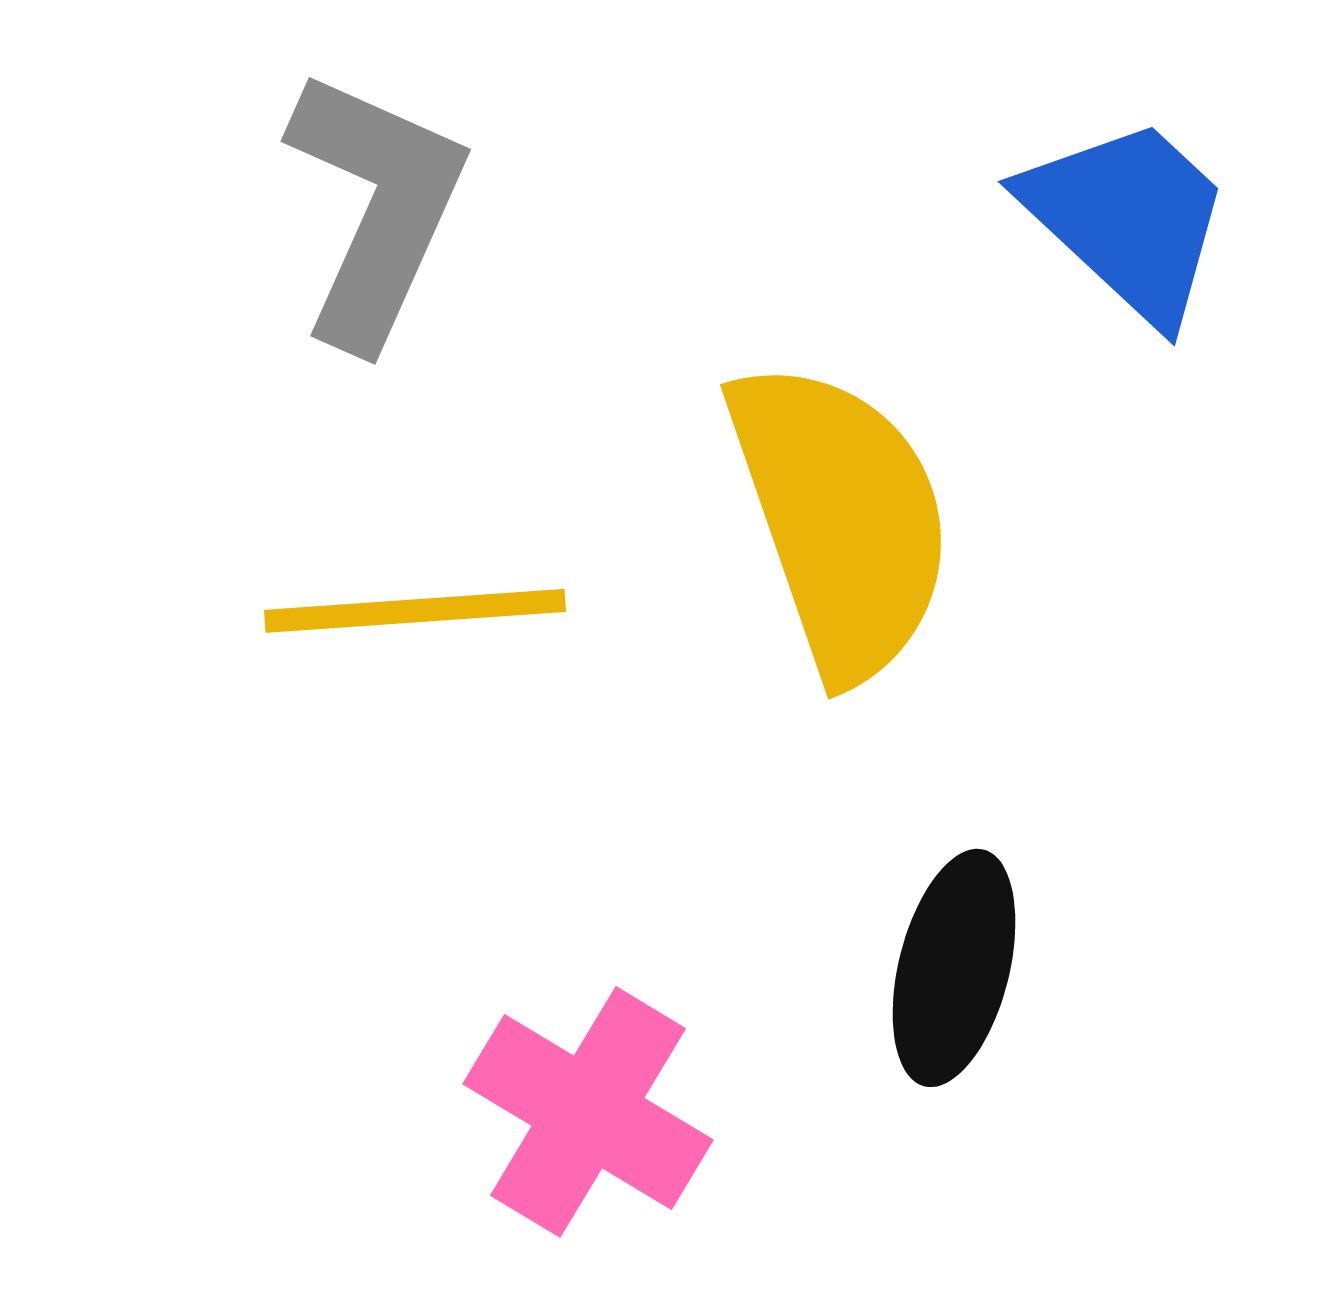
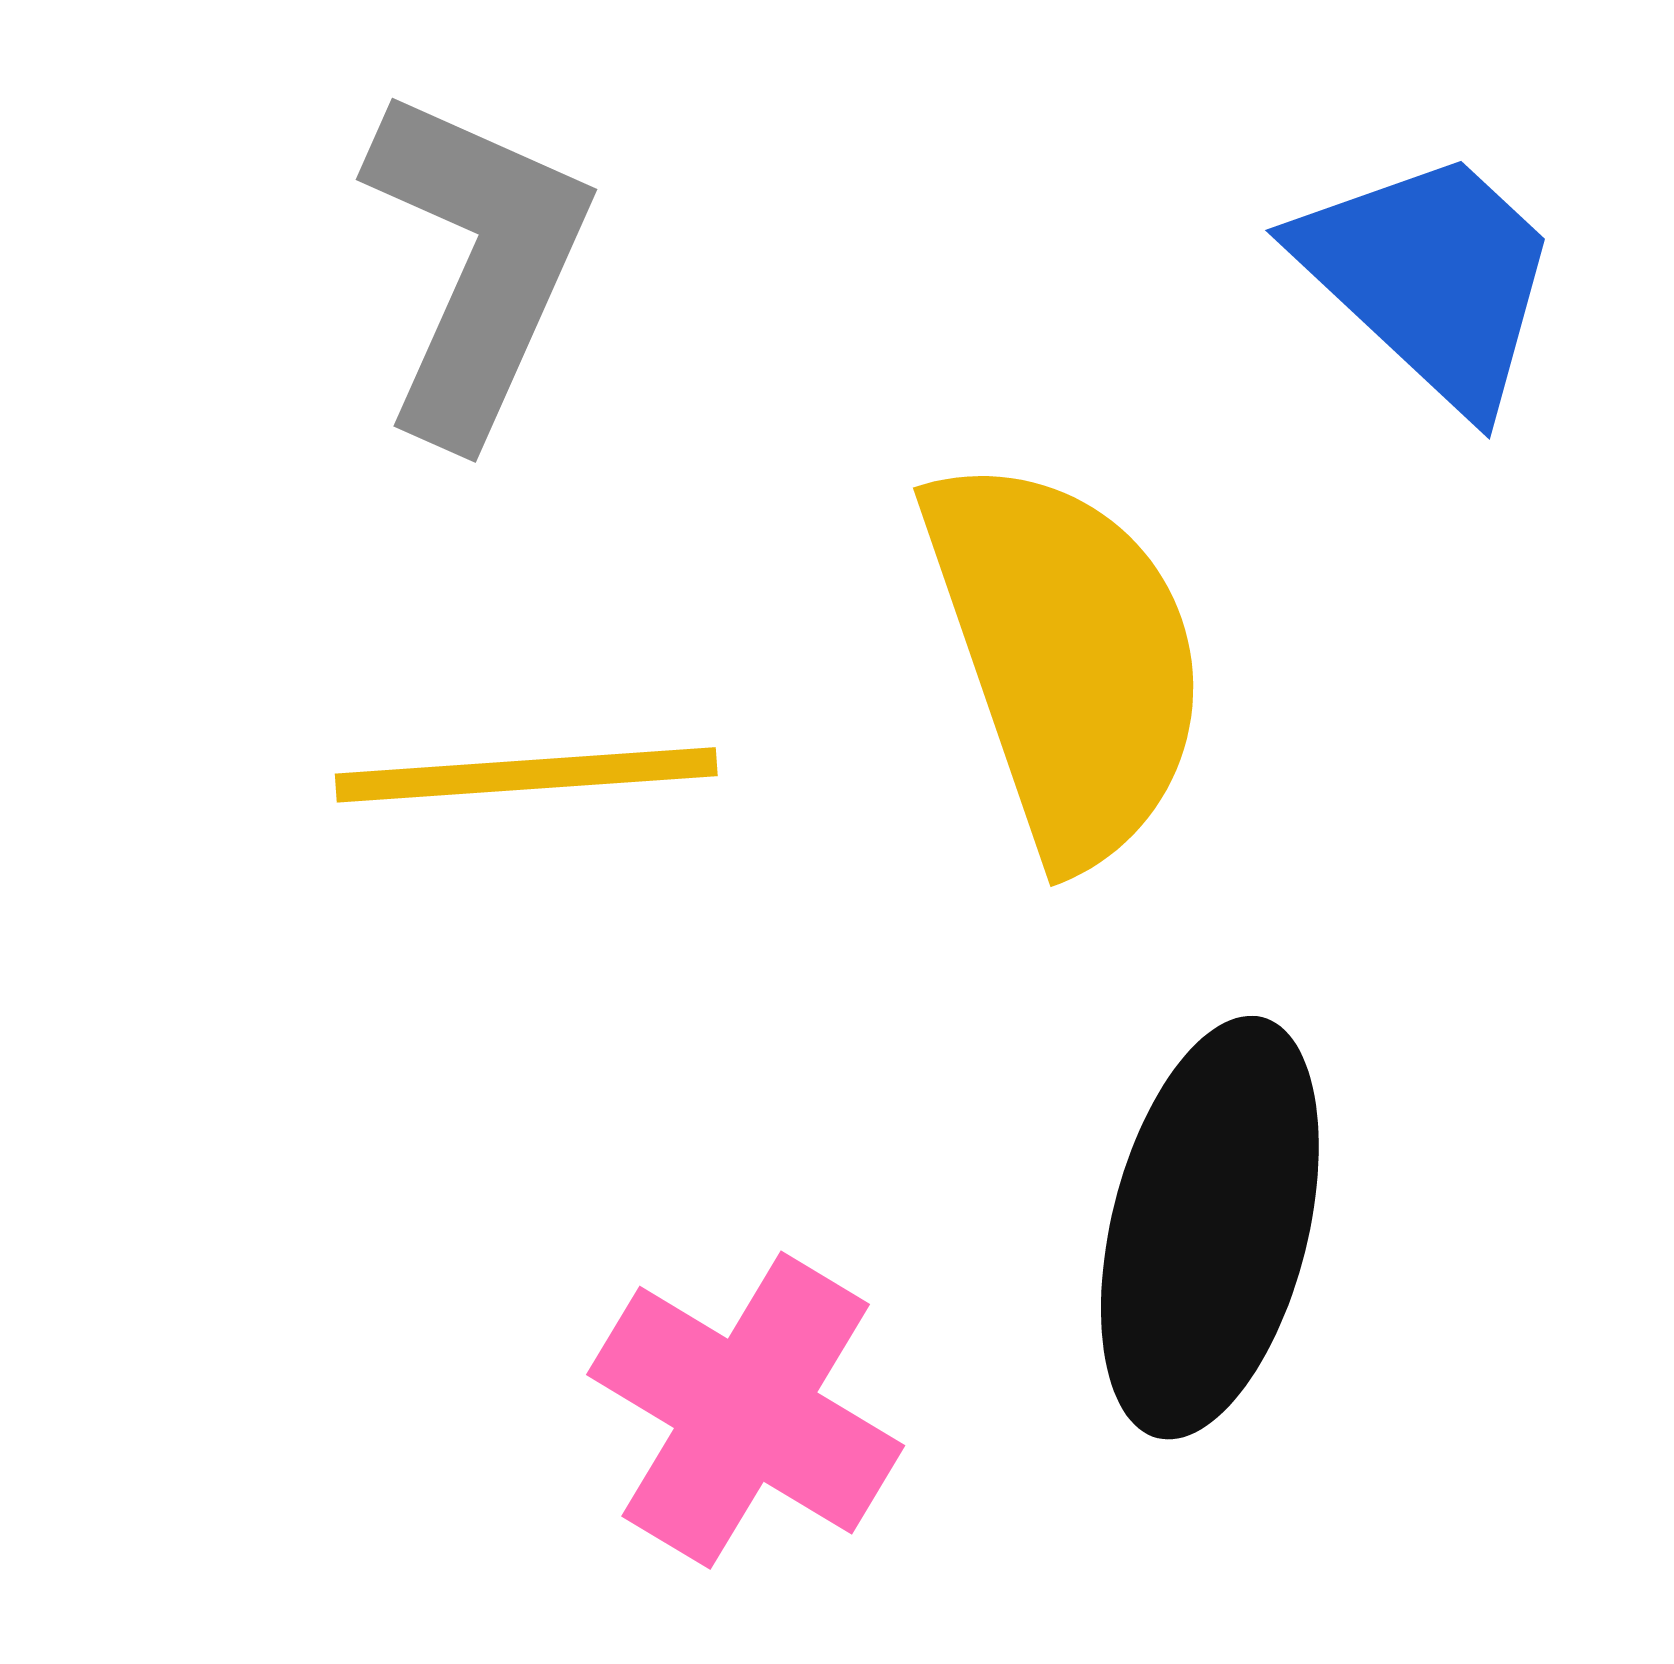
black ellipse: (954, 968) -> (1210, 1228), size x1.4

